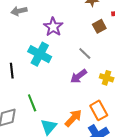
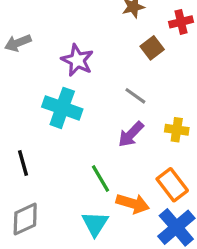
black line: (12, 71) -> (23, 163), moved
green line: (32, 103) -> (101, 179), moved
orange arrow: (73, 118) -> (133, 203), turned 72

